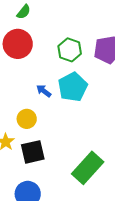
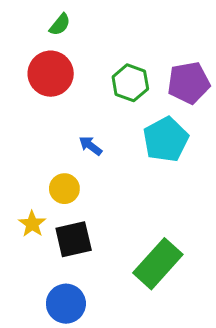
cyan pentagon: (73, 87) -> (166, 140), moved

